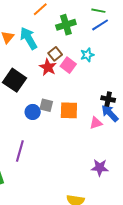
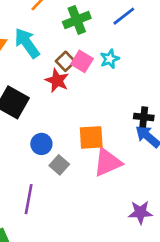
pink square: (68, 65) -> (82, 61), moved
gray square: (46, 105) -> (59, 165), moved, turned 32
pink triangle: (96, 123) -> (108, 162), moved, size x1.6

